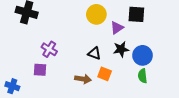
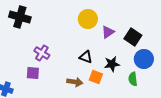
black square: (136, 14) -> (133, 37), moved, turned 30
black star: (121, 49) -> (112, 64), moved
blue circle: (143, 55) -> (144, 59), moved

